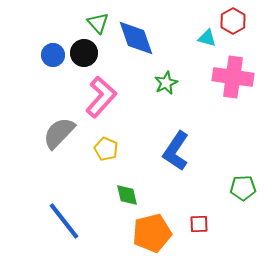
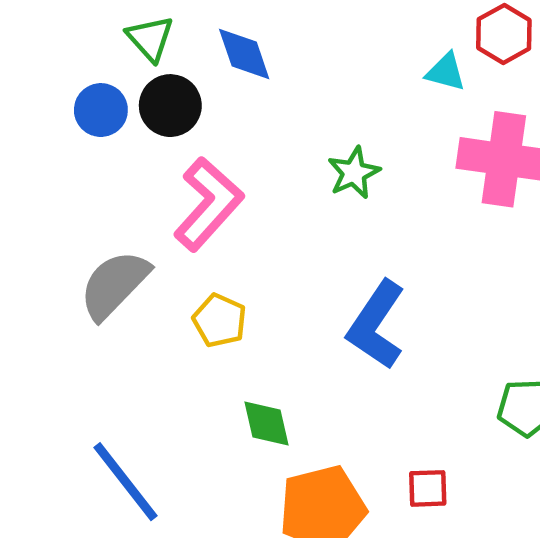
green triangle: (98, 23) -> (150, 38), moved
blue diamond: (136, 38) -> (244, 54), moved, size x0.7

